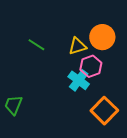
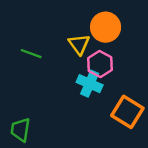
yellow triangle: (77, 46) -> (79, 44), turned -36

